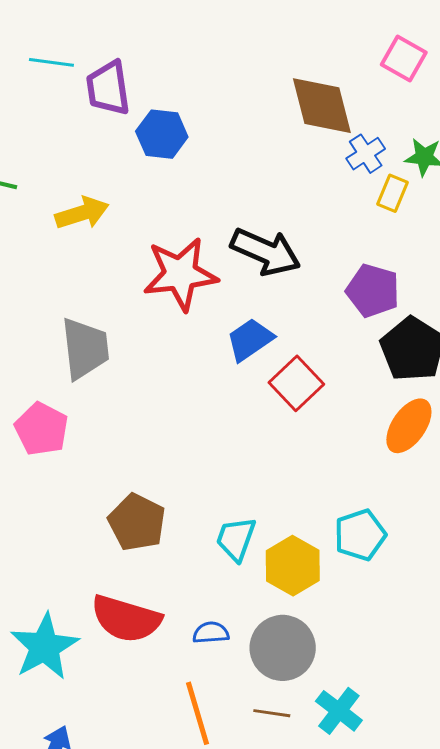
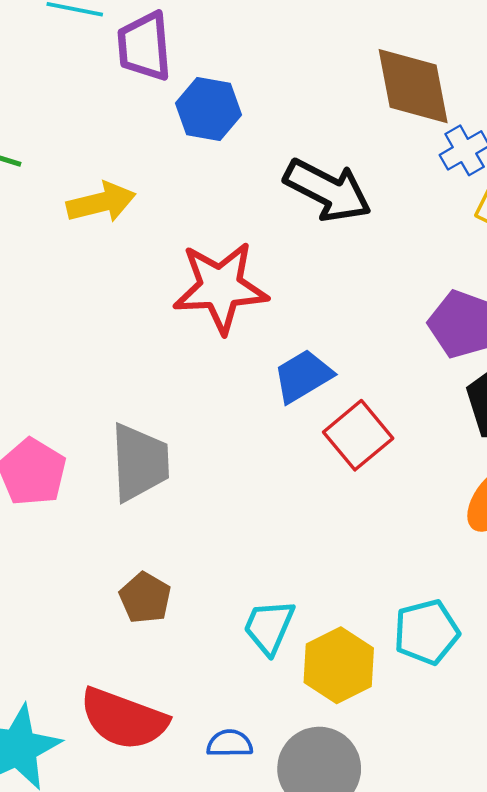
black arrow: (266, 252) -> (328, 190), moved
gray trapezoid: (85, 348) -> (140, 462), moved
brown pentagon: (137, 522) -> (145, 598), size x0.7

